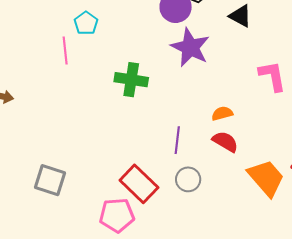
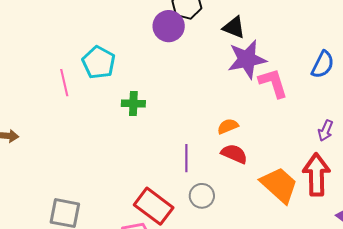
cyan pentagon: (86, 23) -> (99, 62), moved, size x1.4
purple star: (190, 47) -> (247, 59), moved, turned -30
green cross: (131, 80) -> (133, 104), size x0.7

